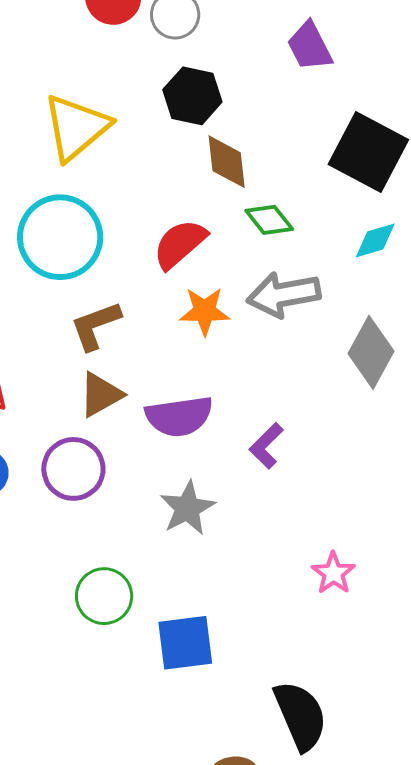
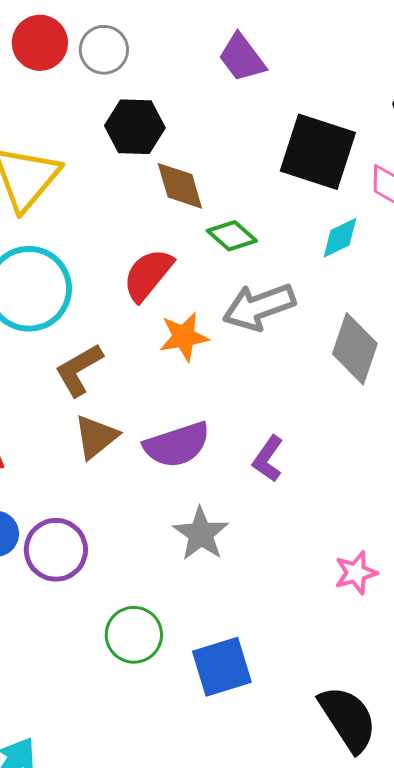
purple circle: (73, 469) -> (56, 550), moved
pink star: (333, 573) -> (356, 573), turned 30

